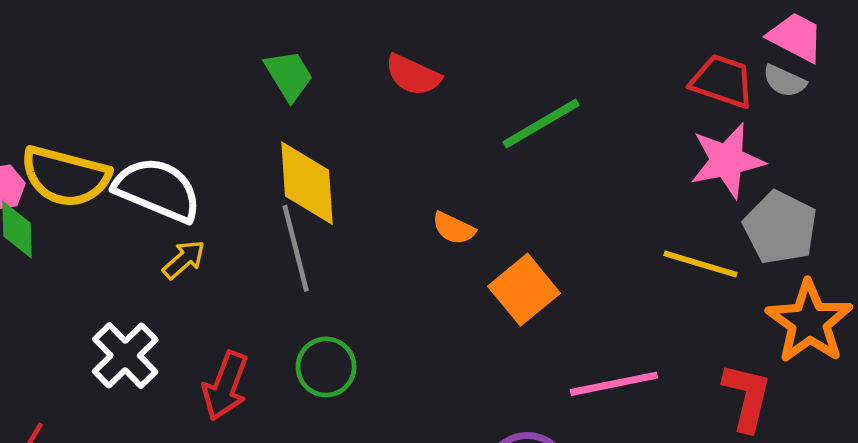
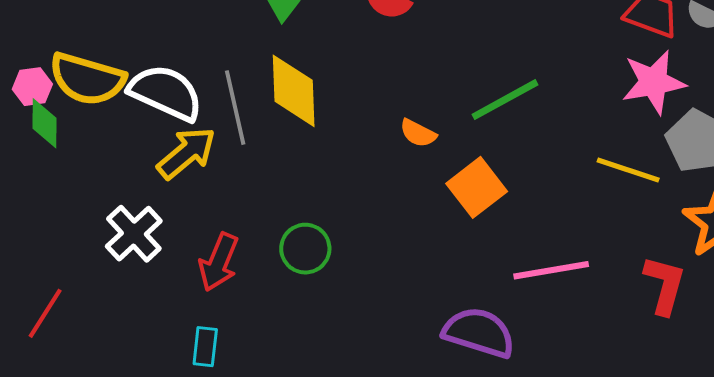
green line: (541, 124) -> (505, 100), moved
gray line: (296, 248) -> (235, 108), moved
yellow arrow: (184, 260) -> (186, 153), size x1.6

